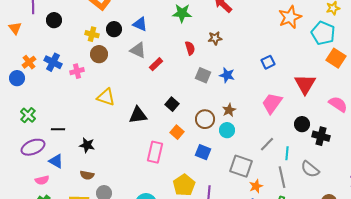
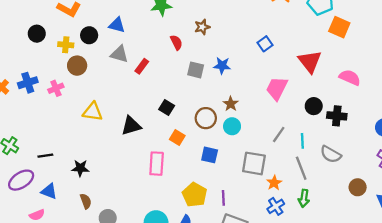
black circle: (54, 20) -> (37, 34), moved
blue cross: (53, 62) -> (28, 83), turned -36
brown semicircle: (87, 175) -> (86, 201), turned -112

